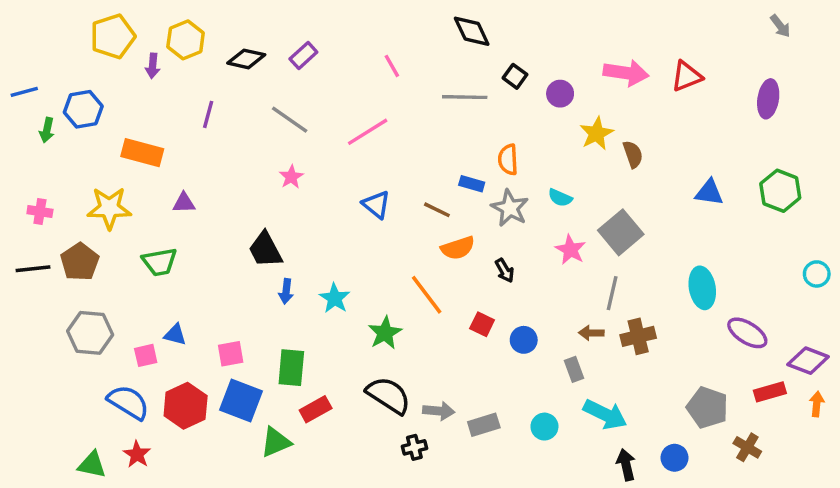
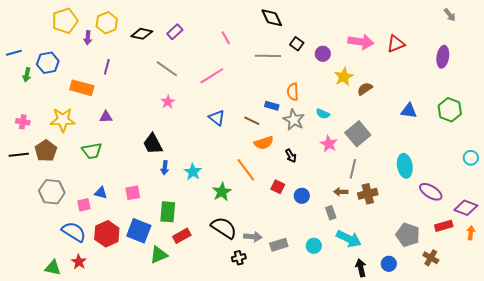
purple line: (208, 114) -> (107, 67), moved
brown semicircle: (633, 154) -> (365, 89), turned -105
pink square: (231, 354) -> (133, 193), moved

